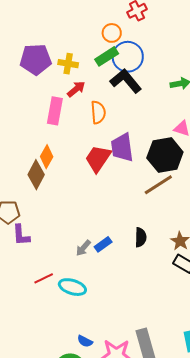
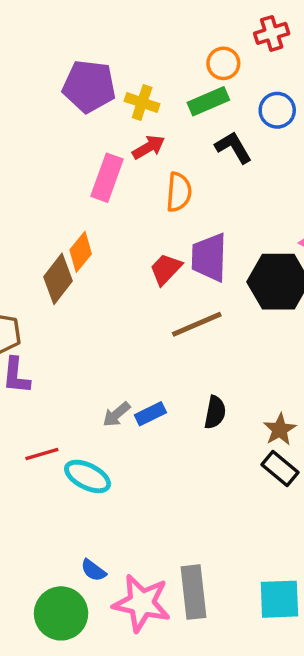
blue circle: (128, 57) -> (277, 110), moved, size x0.7
black L-shape: (126, 81) -> (233, 147), size x0.7
red trapezoid: (98, 159) -> (166, 269), size x0.7
brown line: (158, 185) -> (197, 324), moved

